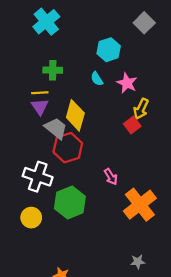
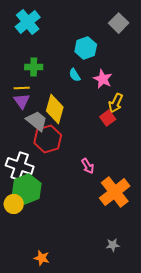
green hexagon: (70, 202) -> (27, 189), moved

